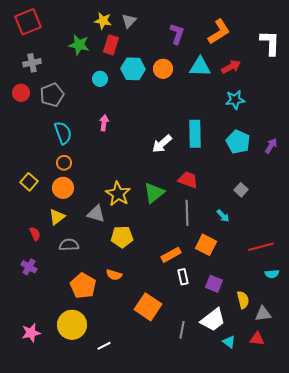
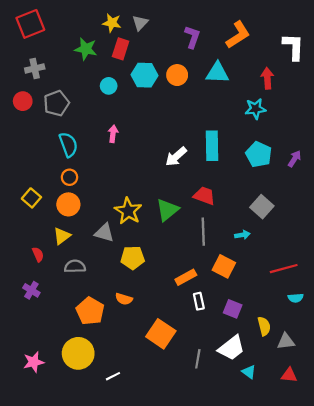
red arrow: (231, 67) -> (267, 78), moved, turned -66
gray square: (241, 190) -> (262, 207), size x1.5
cyan arrow: (223, 216) -> (242, 235), turned -56
red triangle: (257, 339) -> (289, 375), moved

